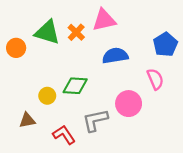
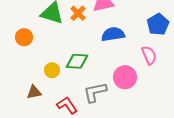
orange circle: (16, 48) -> (24, 37), moved

